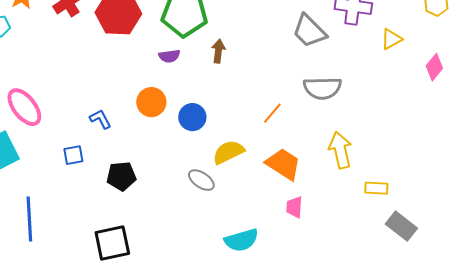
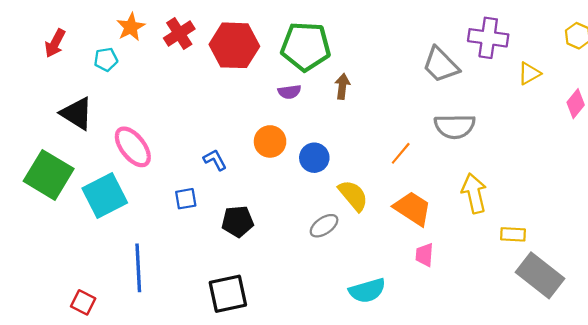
yellow semicircle: (228, 152) -> (353, 195), turned 76
gray ellipse: (201, 180) -> (324, 226), turned -68
gray rectangle: (401, 226) -> (540, 275), size x1.4

